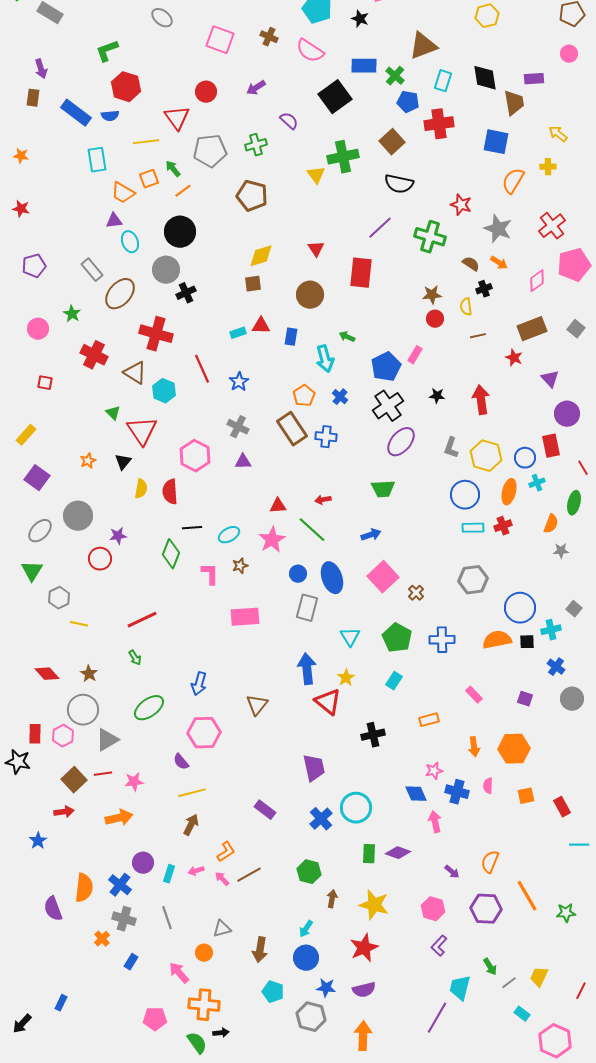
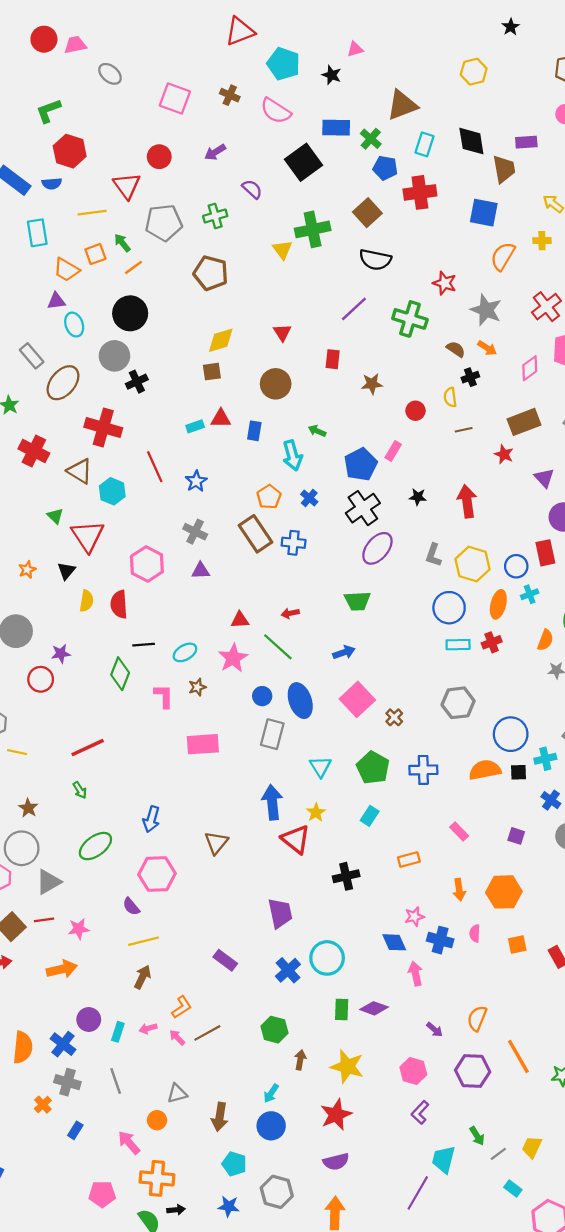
red rectangle: (361, 273) -> (333, 359), size x0.6
brown star: (432, 295) -> (372, 384), moved
blue star: (326, 988) -> (229, 1206), moved

